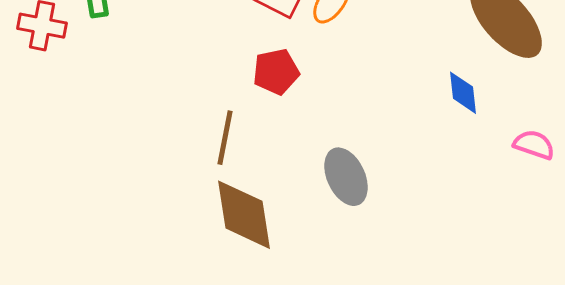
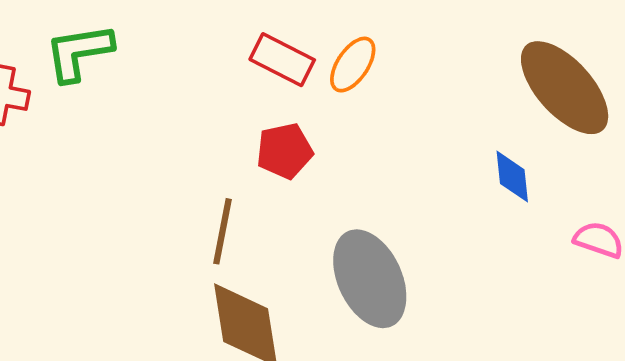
gray ellipse: (346, 177) -> (370, 279), size x1.4

